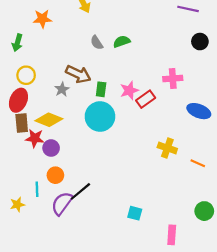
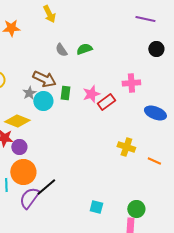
cyan circle: (100, 117) -> (43, 101), moved, size x0.7
orange circle: (55, 175) -> (23, 172), size x1.6
green circle: (204, 211) -> (136, 209), moved

